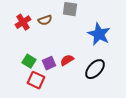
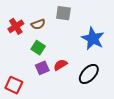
green square: (29, 61) -> (38, 48), moved
red square: (36, 80) -> (14, 85), moved

